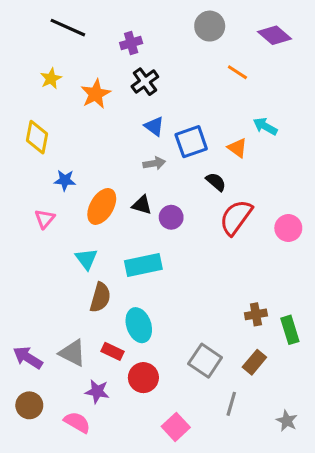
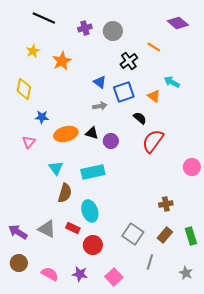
gray circle: (210, 26) -> (113, 31), moved
black cross: (145, 82) -> (129, 61), moved
orange ellipse: (102, 206) -> (66, 134), turned 45
pink circle: (288, 228) -> (192, 167), moved
green rectangle: (290, 330) -> (191, 236), moved
purple star: (97, 391) -> (80, 274), moved

